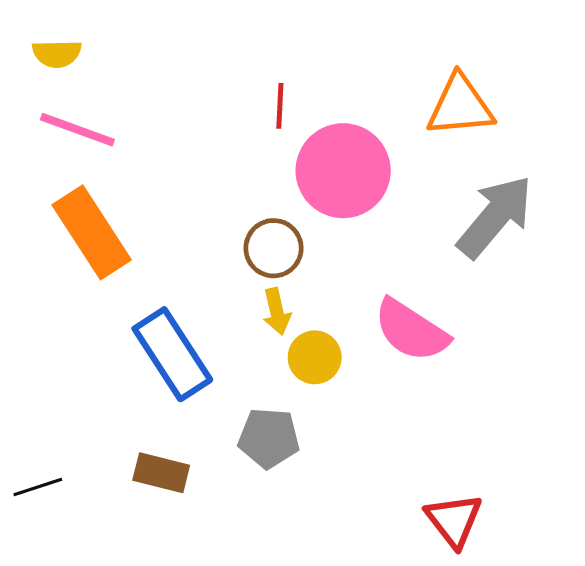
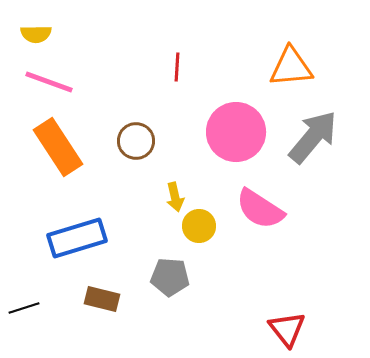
pink circle: (343, 171) -> (236, 132), moved
brown circle: (274, 248) -> (136, 141), moved
blue rectangle: (172, 354) -> (77, 238), moved, turned -74

